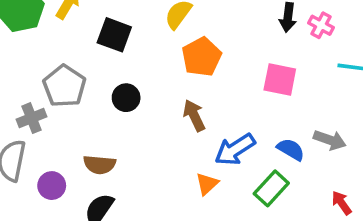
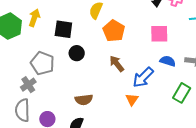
black circle: (126, 98) -> (77, 53), moved
blue semicircle: (291, 149) -> (168, 61), moved
brown semicircle: (99, 165) -> (84, 100), moved
green rectangle: (271, 188) -> (182, 93), moved

